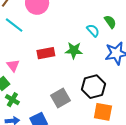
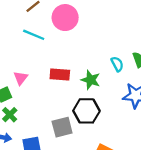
cyan line: (14, 25) -> (34, 35), turned -30
black hexagon: (93, 87) -> (86, 111), moved

